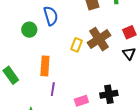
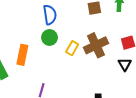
green circle: (29, 30) -> (49, 38), moved
orange rectangle: (45, 66) -> (22, 55), moved

